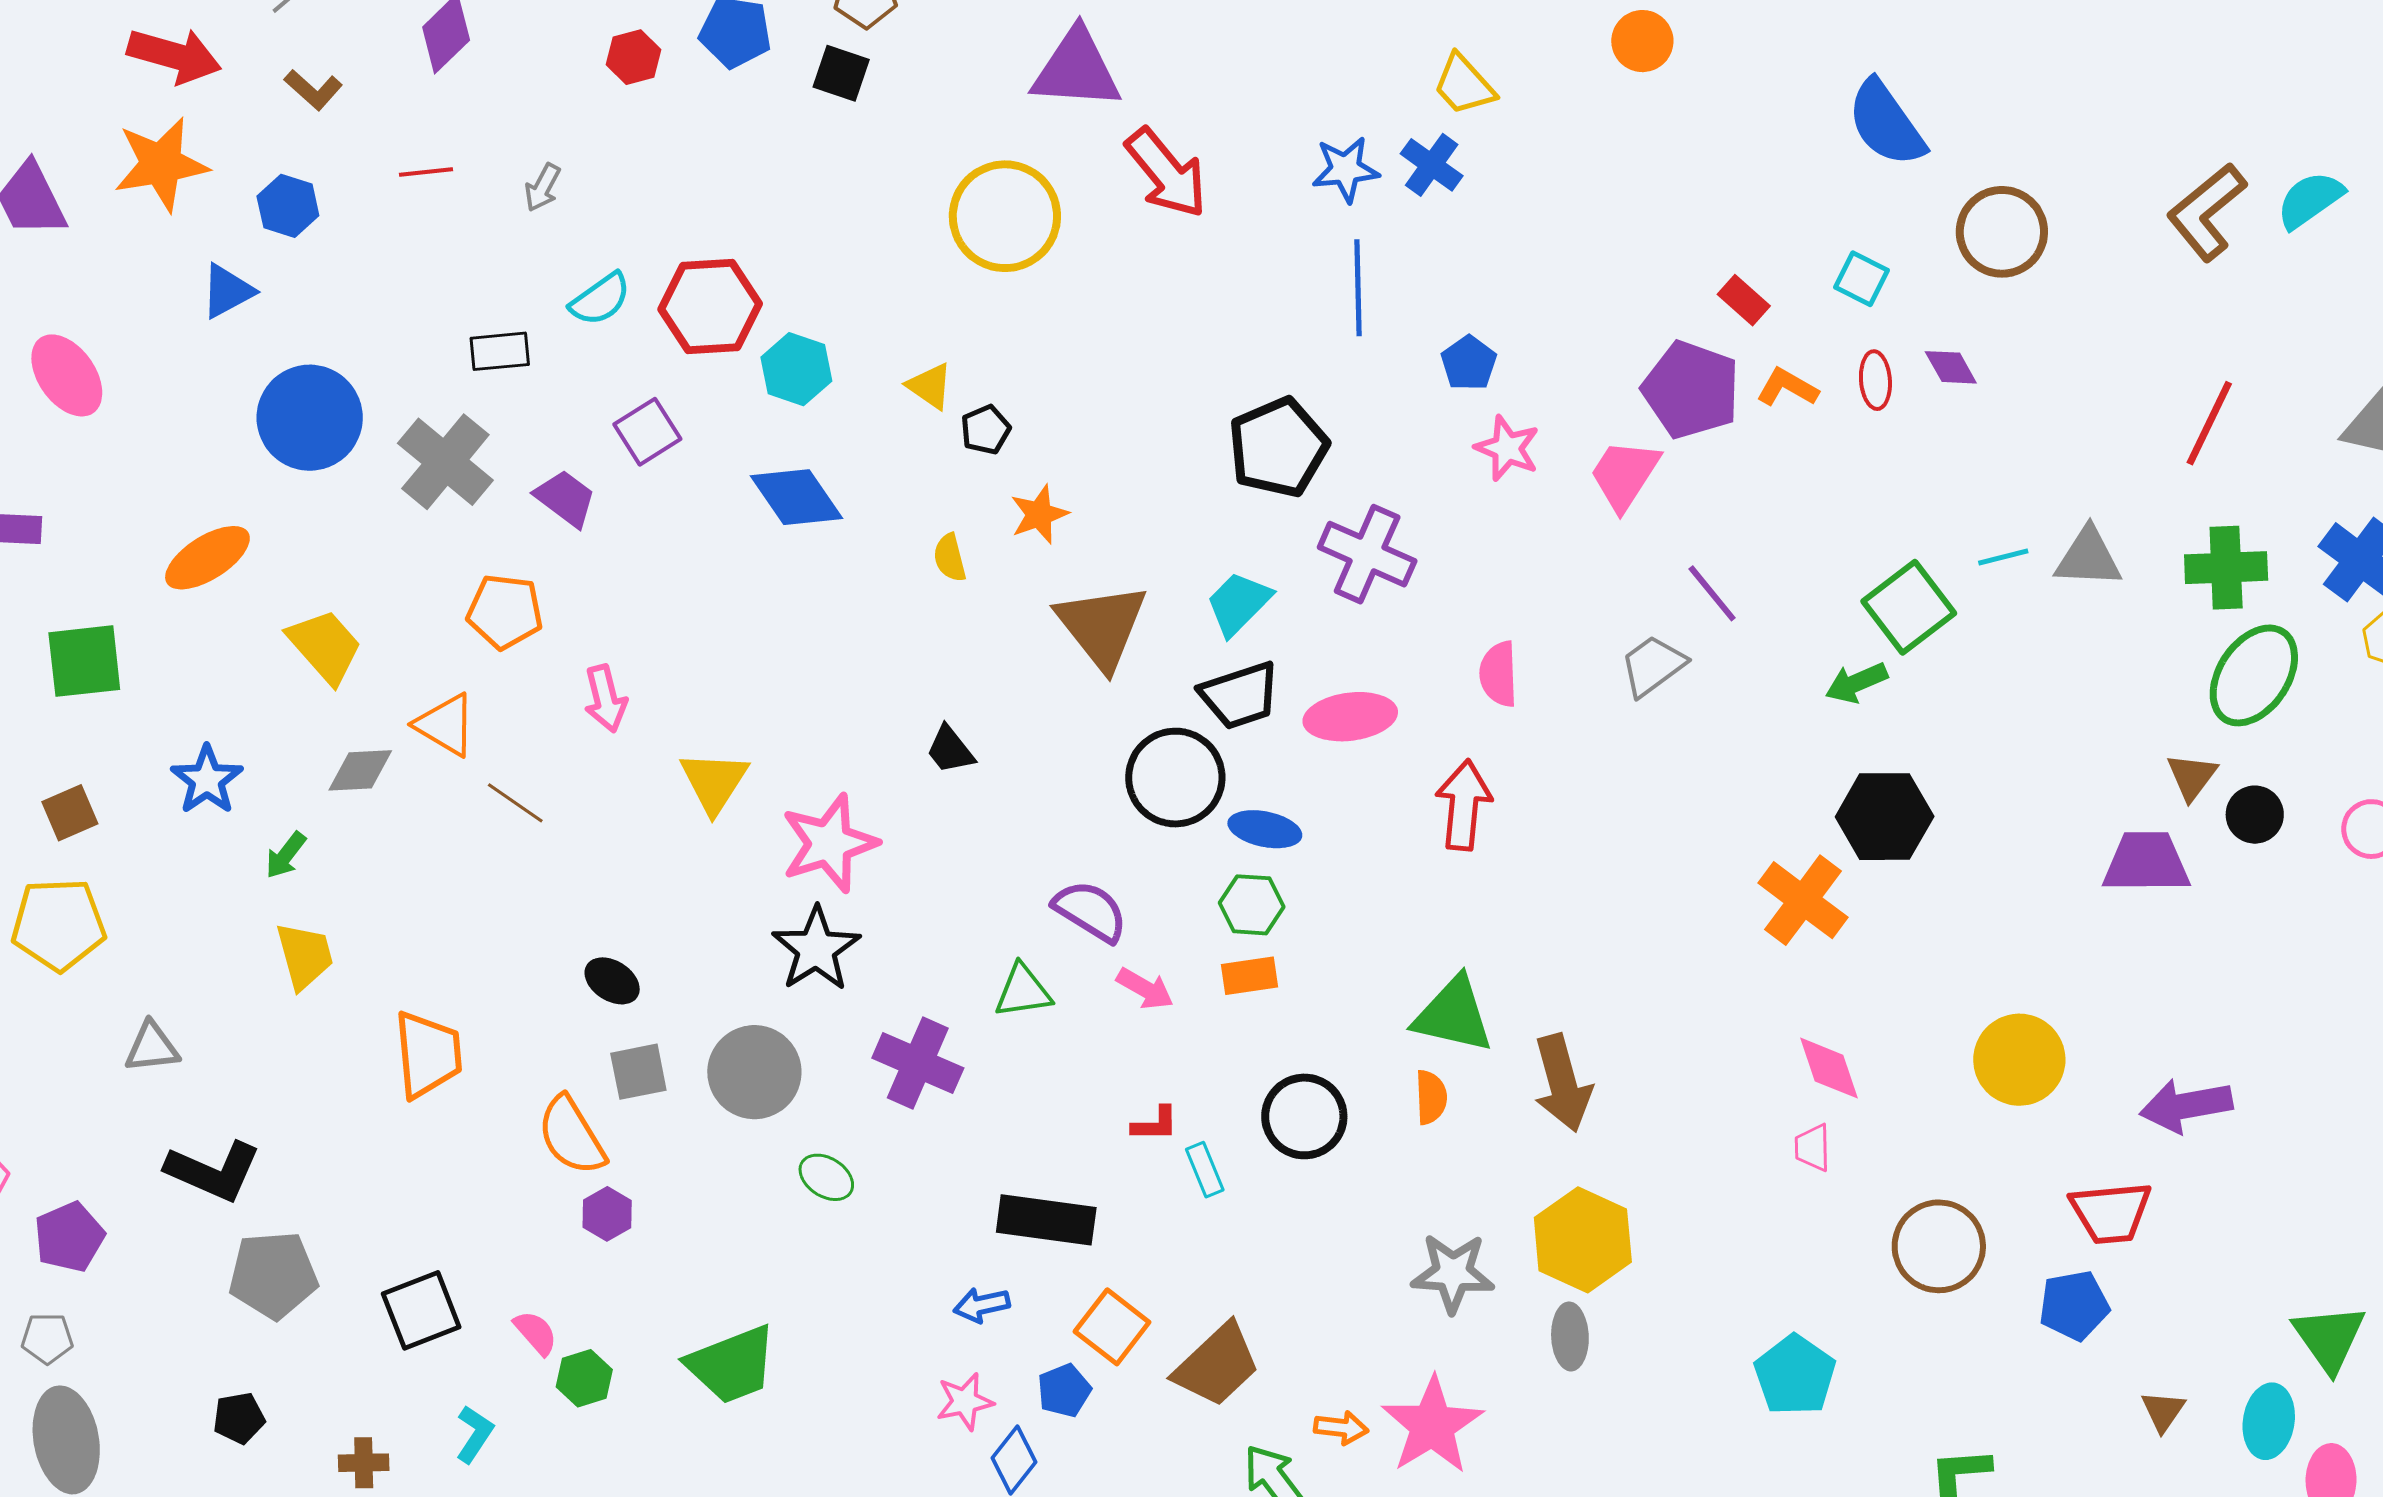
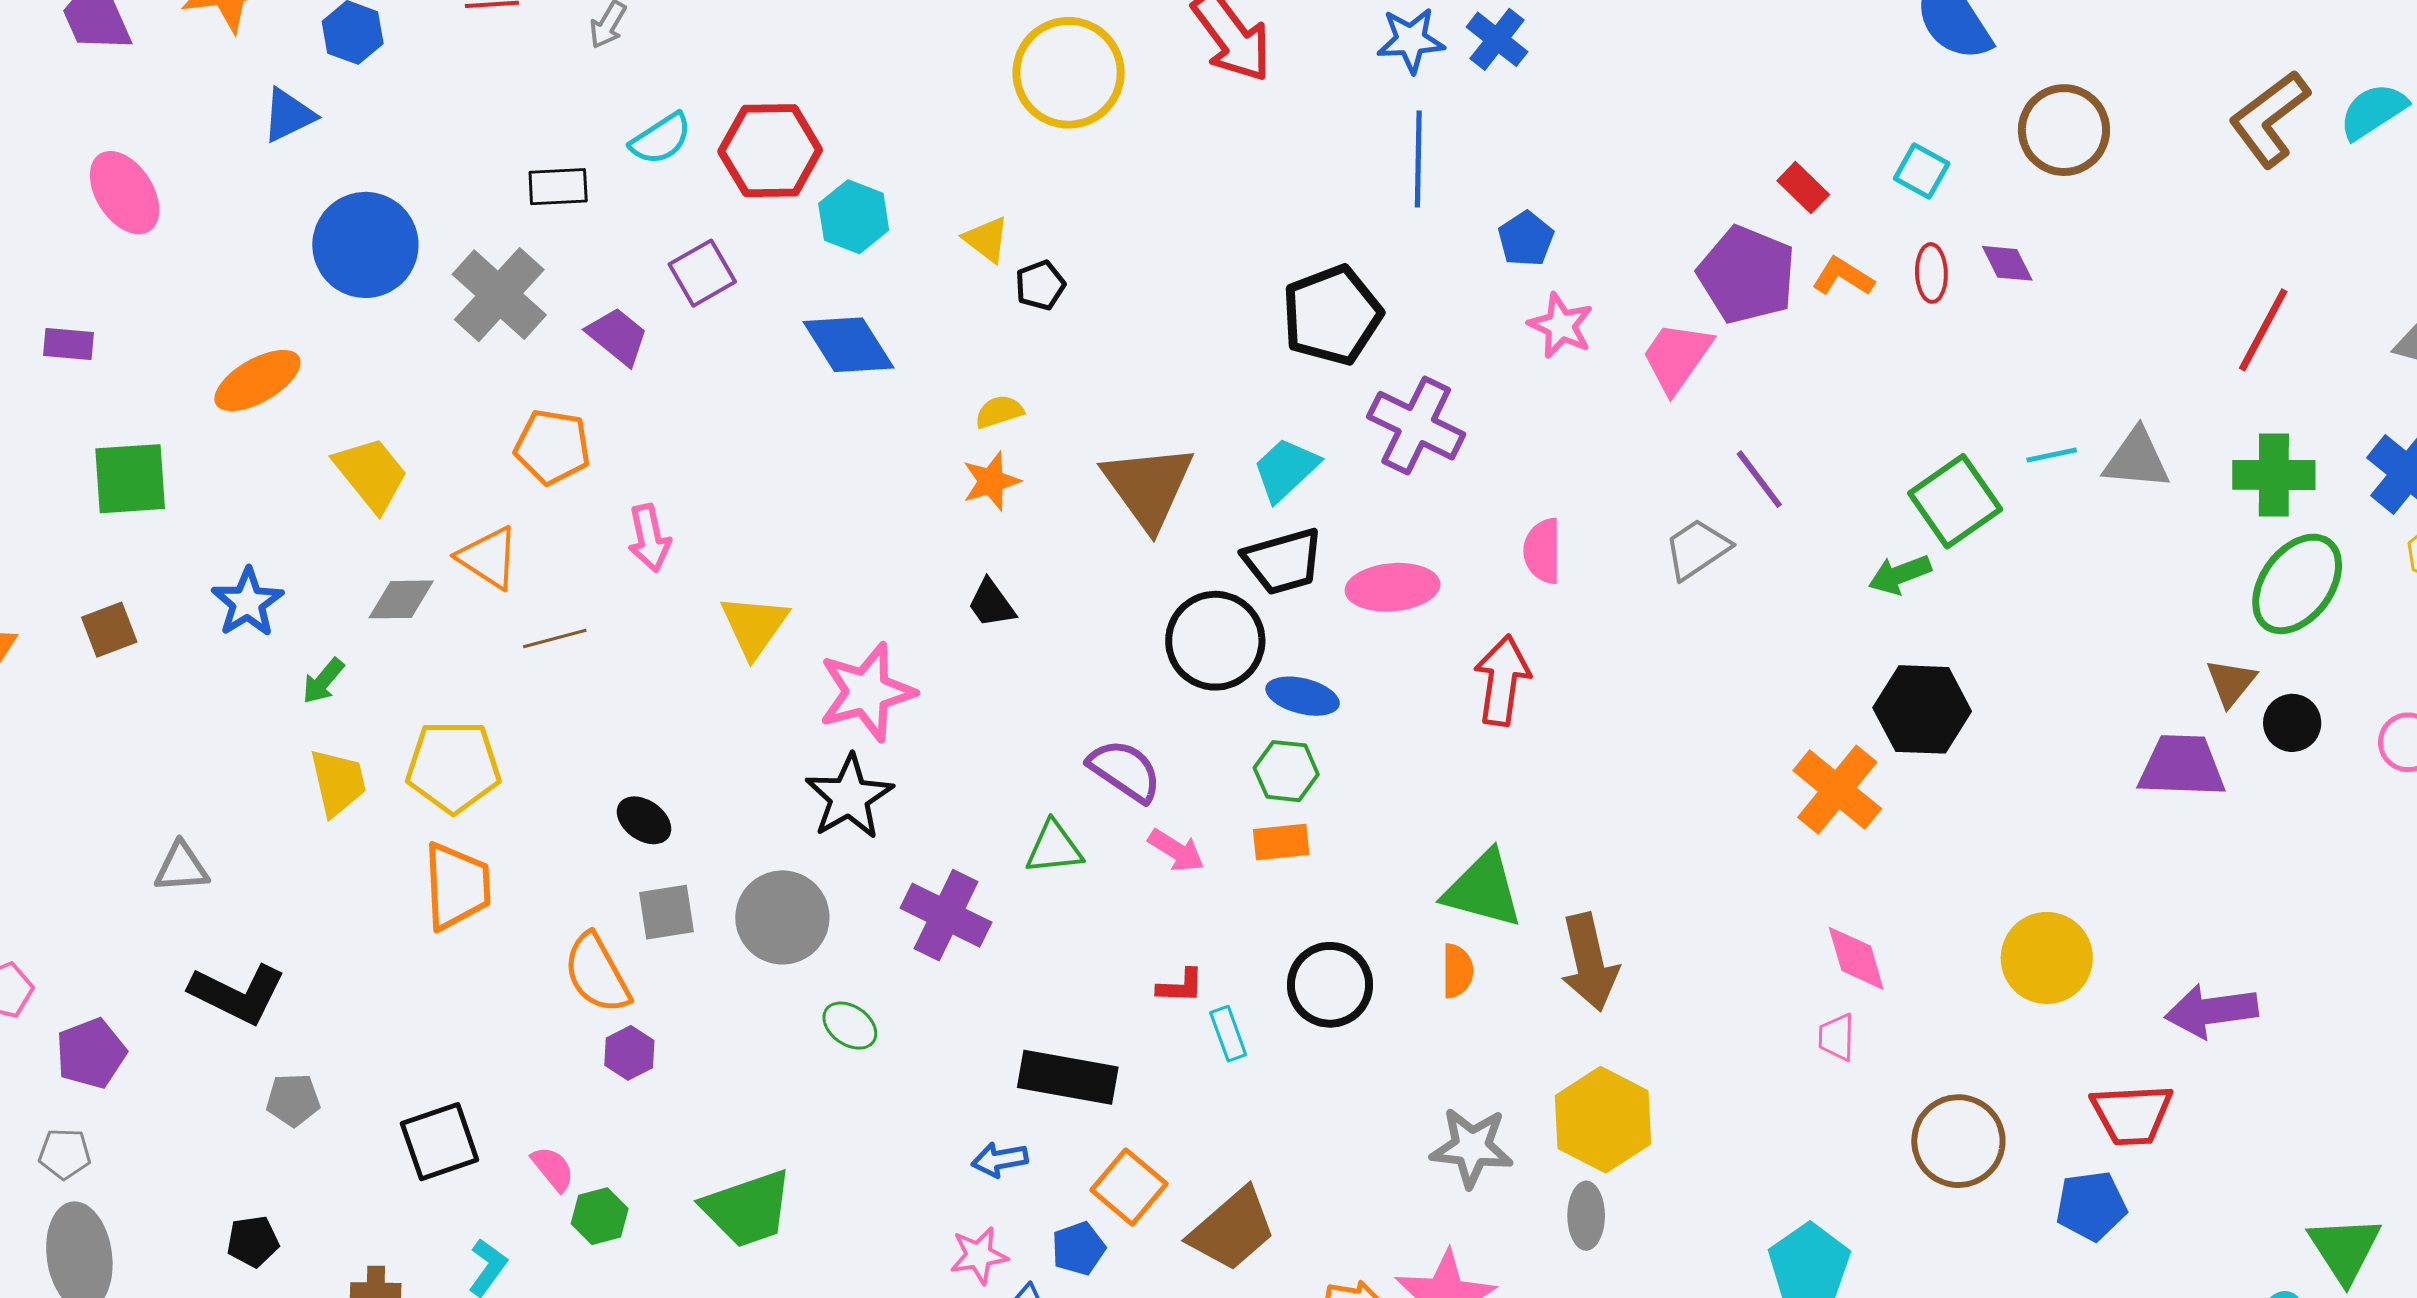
orange star: (1039, 514) -> (991, 481), moved
yellow semicircle: (950, 558) -> (999, 412), turned 84
brown line: (515, 803) -> (555, 638), turned -52
yellow pentagon: (59, 924) -> (453, 767), moved
gray pentagon: (273, 1275) -> (293, 1100), size x0.6

